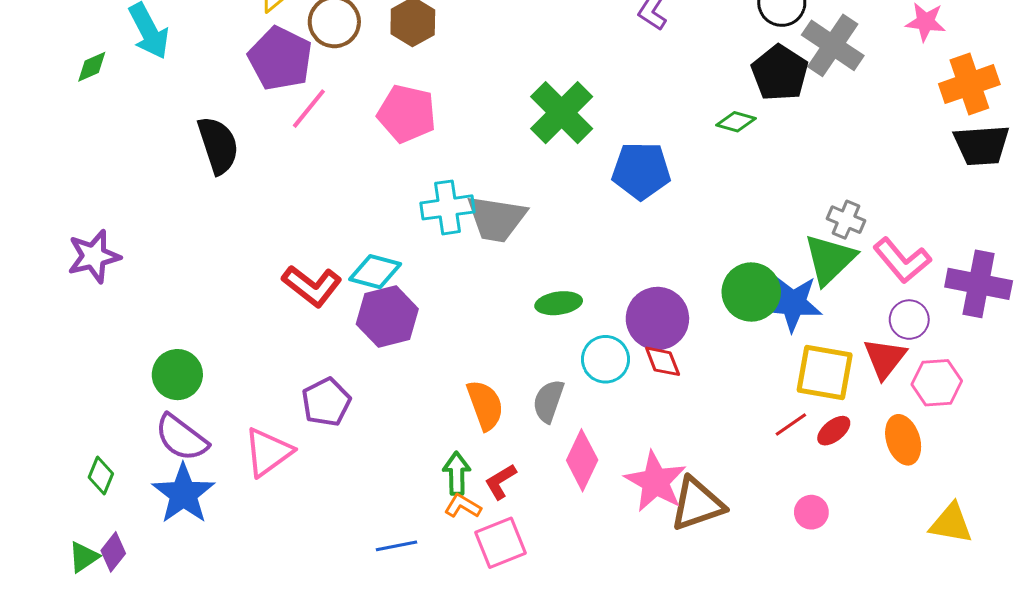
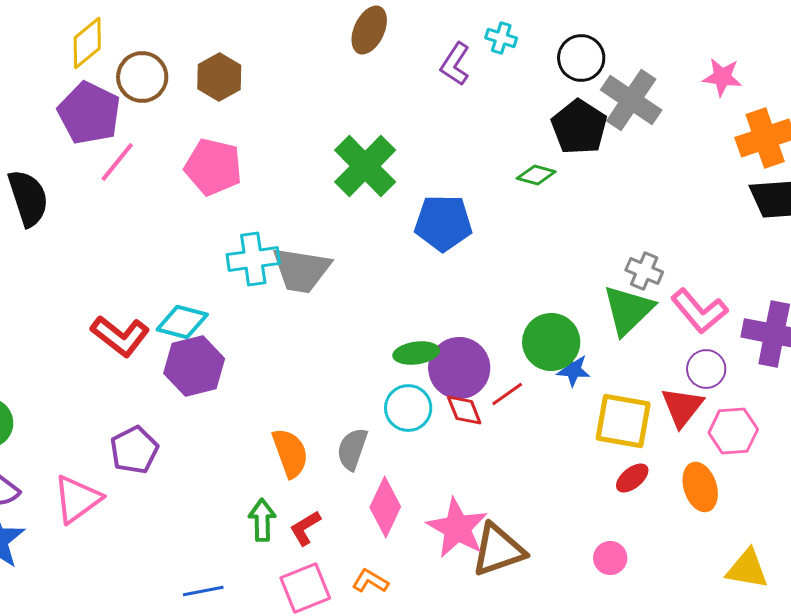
green ellipse: (559, 303) -> (416, 353), moved
blue star: (793, 303) -> (573, 370), moved, size x0.6
red line: (791, 425) -> (507, 394), moved
orange L-shape: (463, 506) -> (370, 581), moved

